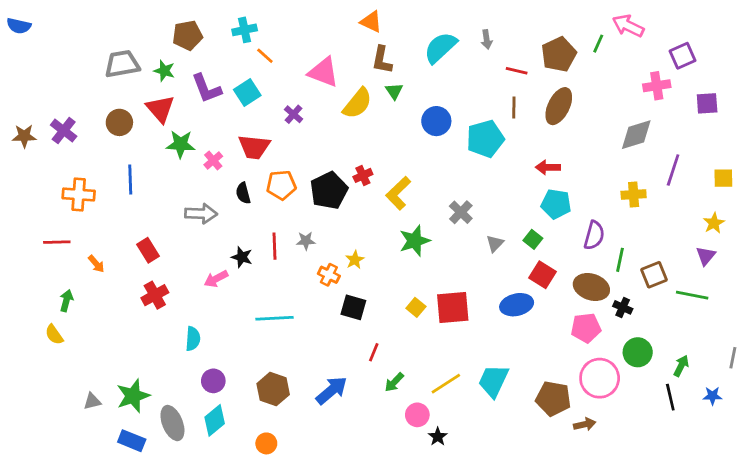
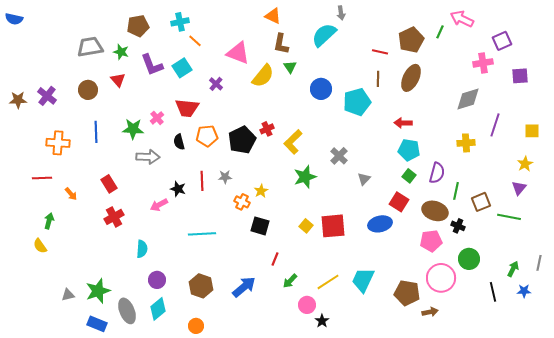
gray arrow: (487, 39) -> (341, 13), moved
red triangle: (160, 109) -> (118, 80), size x0.7
green star: (181, 144) -> (133, 129), moved
green square: (533, 239) -> (409, 176), moved
green arrow: (681, 366) -> (513, 269), moved

